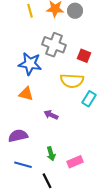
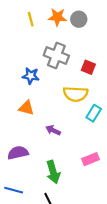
blue star: (30, 64) -> (31, 76), size x0.7
green arrow: (51, 154) -> (53, 172), size x1.5
pink rectangle: (75, 162) -> (91, 159), moved
blue line: (23, 165) -> (14, 190), moved

